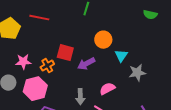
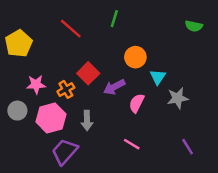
red line: (39, 18) -> (71, 29), moved, turned 30
red square: (65, 53) -> (88, 73), turned 30
pink semicircle: (107, 89) -> (137, 103), moved, turned -35
gray arrow: (80, 97) -> (87, 120), moved

